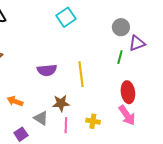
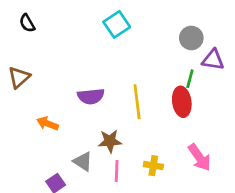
purple triangle: (137, 43) -> (213, 60), turned 30
red ellipse: (128, 92) -> (182, 102), moved
orange arrow: (15, 101) -> (47, 123), moved

